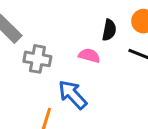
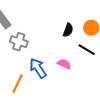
pink semicircle: (89, 56) -> (64, 64), moved

